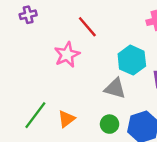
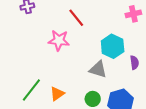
pink star: (67, 55) -> (59, 40), turned 30

